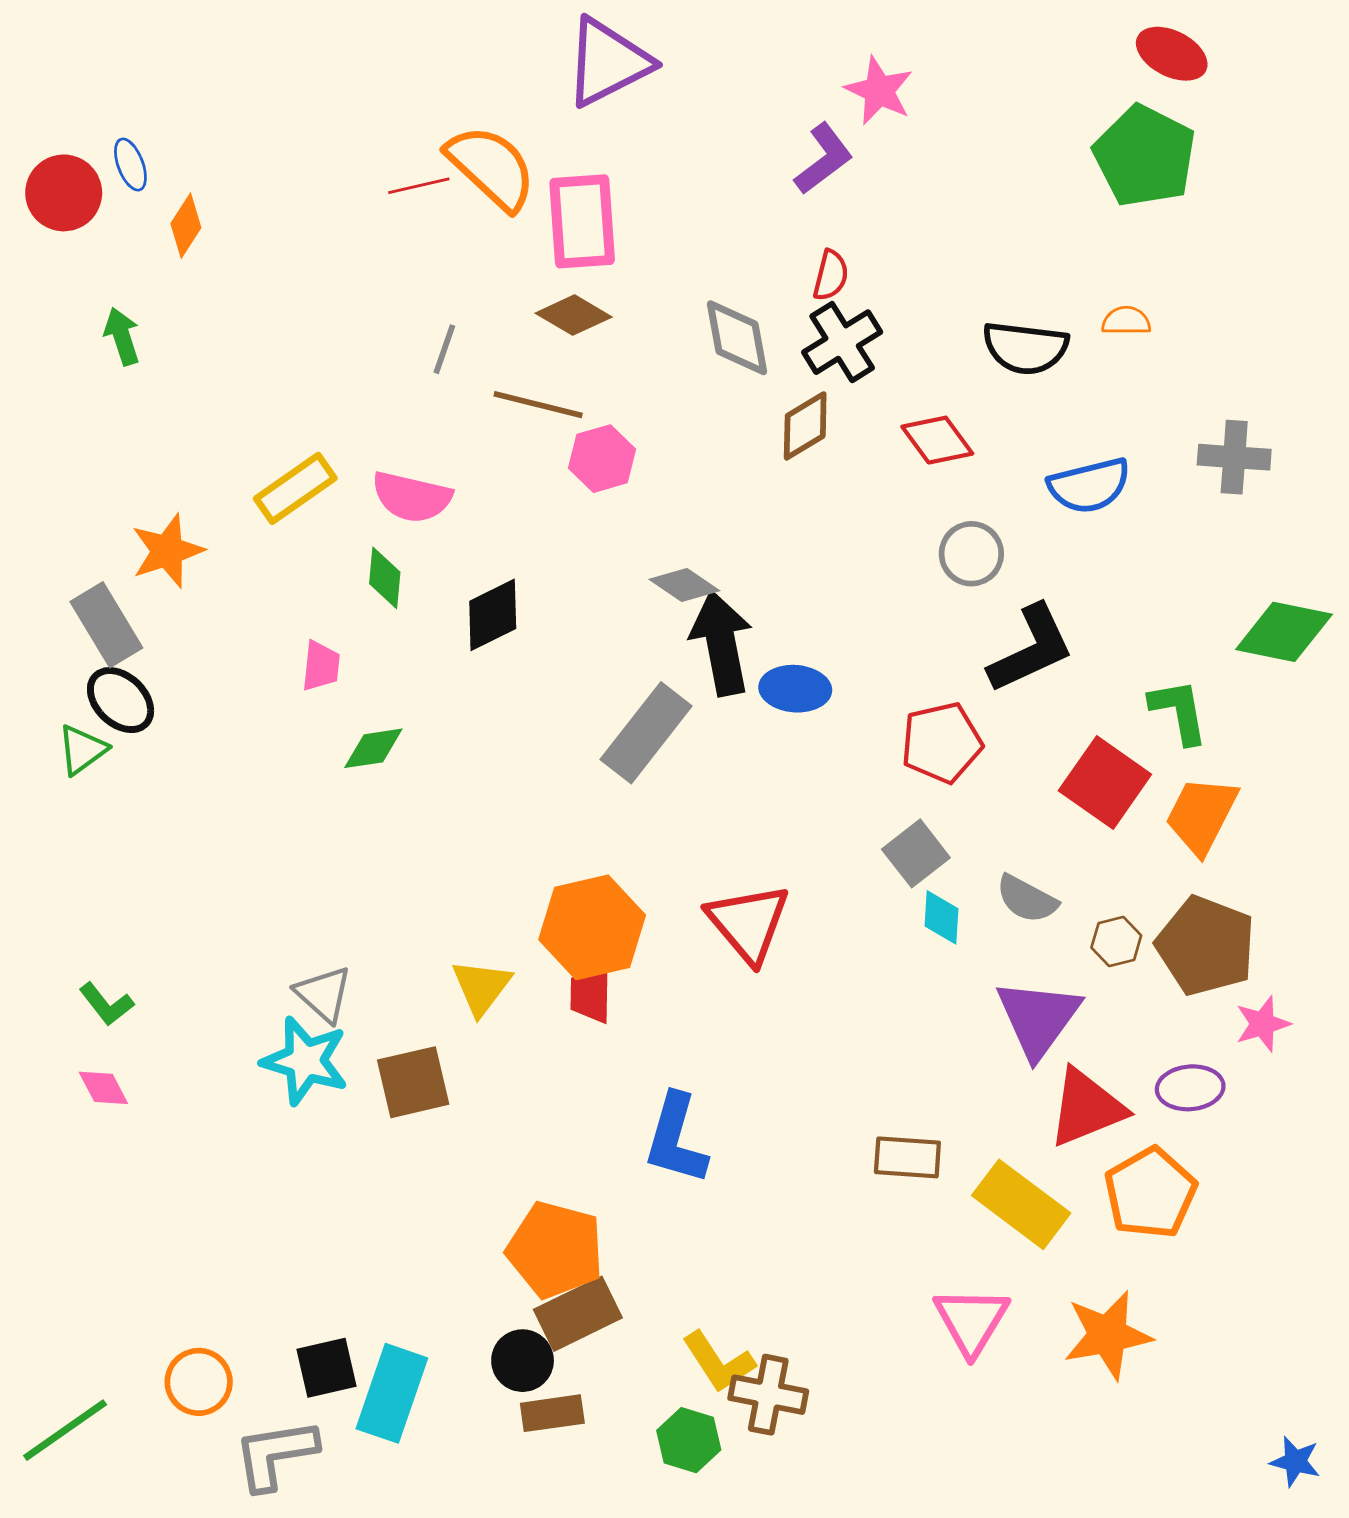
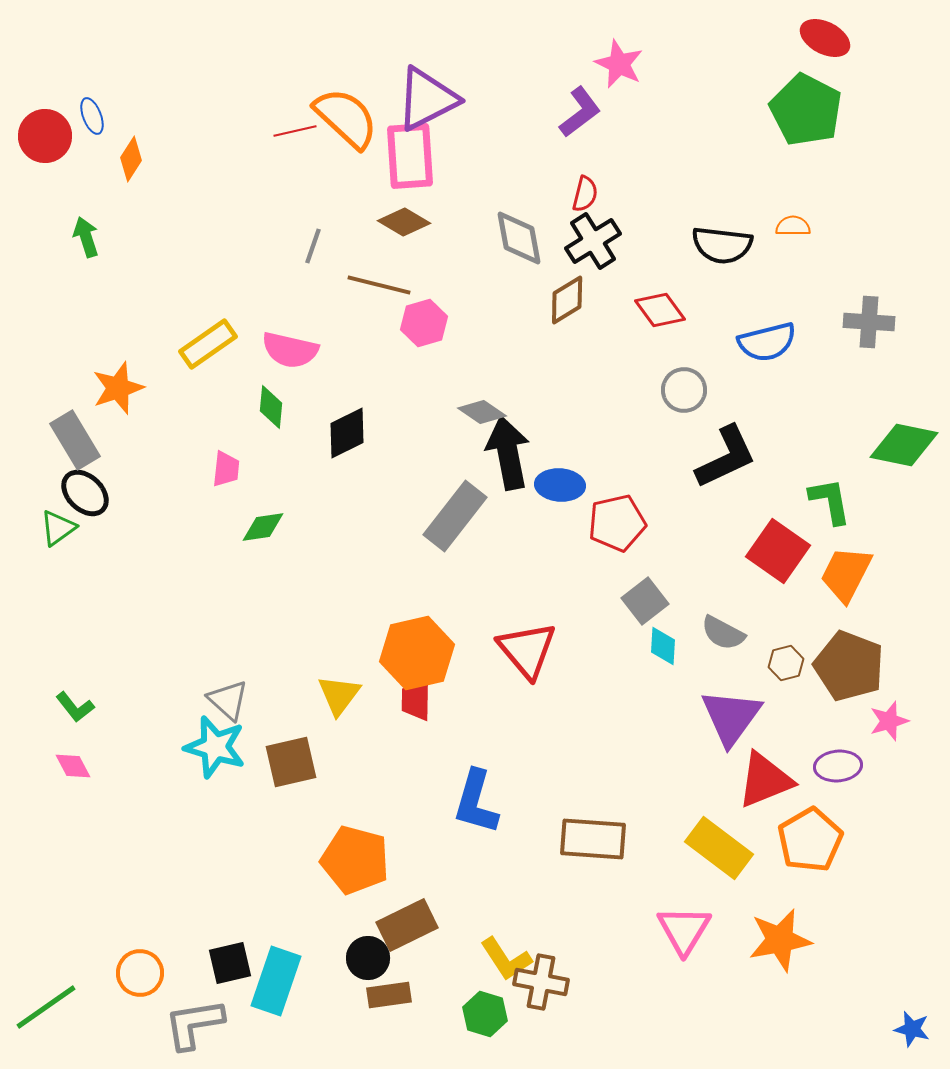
purple triangle: (608, 62) -> (427, 99), moved
red pentagon: (942, 743) -> (617, 523), moved
brown rectangle: (907, 1157) -> (593, 839), moved, size x1.4
orange pentagon: (555, 1250) -> (355, 860), moved

